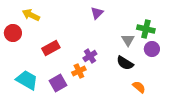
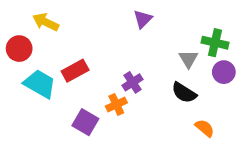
cyan trapezoid: (27, 80) -> (40, 84), moved
purple square: (58, 83) -> (85, 122), turned -30

